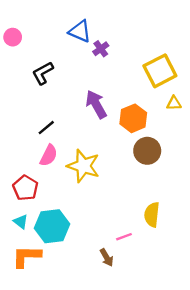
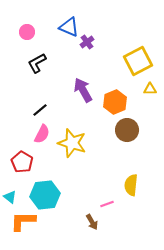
pink circle: (13, 37) -> (27, 32), moved
cyan triangle: (21, 222) -> (10, 197), moved

